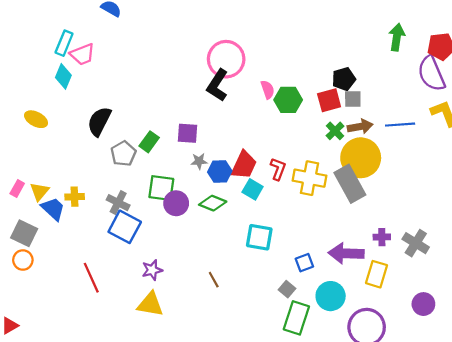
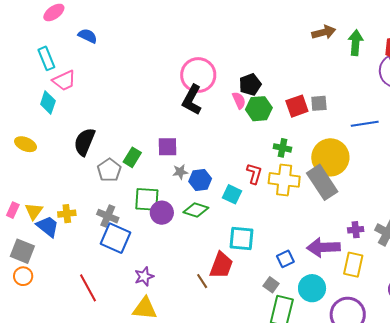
cyan rectangle: (64, 43) -> (46, 58), moved, turned -40
black pentagon: (344, 79) -> (250, 85), moved
brown arrow: (360, 127) -> (324, 32), moved
green cross: (335, 131) -> (282, 148), moved, turned -30
red trapezoid: (244, 165) -> (221, 265), moved

